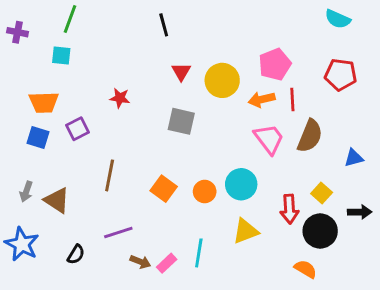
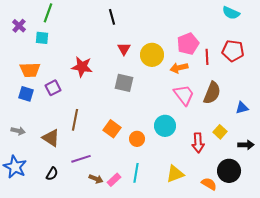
purple cross: (17, 32) -> (19, 26), moved, turned 32
red star: (120, 98) -> (82, 67), size x1.5
red line: (292, 99) -> (207, 57), moved
gray arrow: (26, 192) -> (18, 131), turned -96
orange circle: (205, 192) -> (137, 139), moved
brown triangle: (57, 200) -> (51, 138), moved
yellow triangle: (246, 231) -> (175, 174), moved
black circle: (320, 231) -> (229, 171), moved

